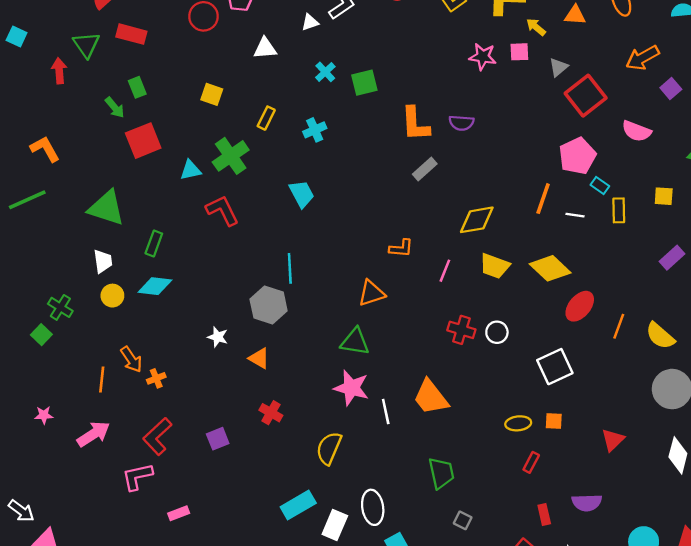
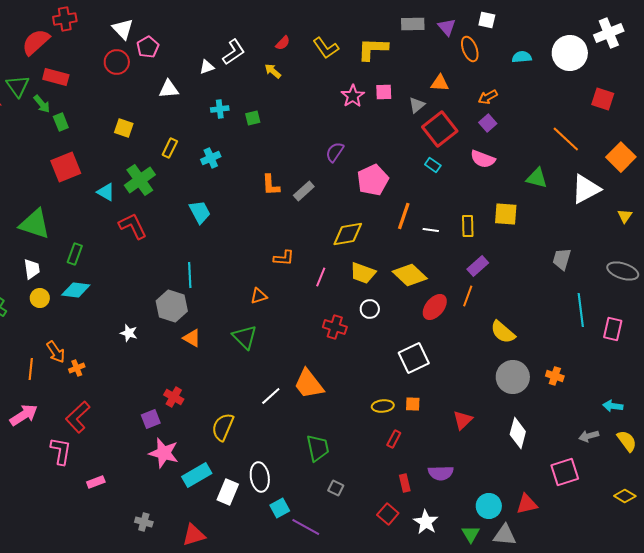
orange triangle: (575, 15) -> (440, 83), moved
yellow arrow: (536, 27) -> (273, 71), moved
pink star: (483, 57) -> (353, 96), turned 30
orange arrow: (642, 58) -> (488, 97), size x0.7
cyan cross: (325, 72) -> (220, 109), turned 36
green square: (364, 83) -> (253, 118), size x0.7
purple square: (671, 89) -> (488, 123), moved
green arrow: (115, 107) -> (42, 104), moved
purple semicircle: (461, 123) -> (335, 152), turned 120
orange L-shape: (415, 124) -> (271, 185), moved, size x0.7
pink pentagon: (577, 156) -> (373, 180), moved
cyan triangle: (190, 170) -> (106, 192), turned 42
cyan rectangle: (600, 186) -> (433, 165), moved
yellow square: (664, 196) -> (506, 214), size x1.4
purple rectangle: (672, 258) -> (478, 266), moved
orange triangle: (371, 293) -> (259, 296), size x0.7
orange line: (619, 326) -> (468, 296), moved
white circle: (497, 332) -> (370, 309), moved
green triangle: (355, 342) -> (245, 337), turned 36
orange triangle: (259, 358) -> (192, 338), moved
pink star: (351, 388) -> (164, 453), moved
white line: (386, 412) -> (271, 396), turned 60
purple square: (218, 439) -> (151, 419), moved
pink L-shape: (137, 477) -> (61, 451), turned 112

